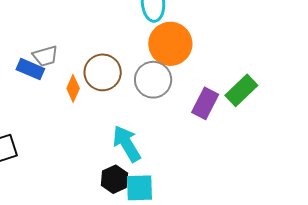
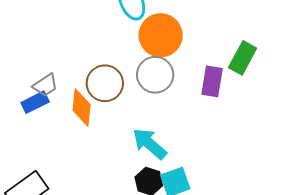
blue rectangle: (30, 69) -> (35, 102), turned -32
orange diamond: (73, 88) -> (82, 107), size x1.4

